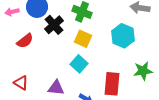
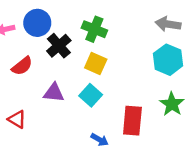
cyan hexagon: (123, 36) -> (168, 60), moved
green star: (143, 71) -> (172, 104), turned -30
purple triangle: (56, 88) -> (54, 93), moved

